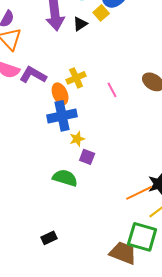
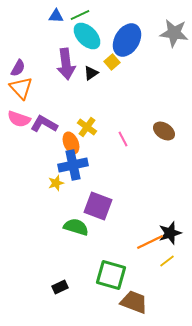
yellow cross: (76, 78) -> (87, 127), turned -30
yellow star: (77, 139) -> (56, 183), moved
purple square: (87, 157) -> (98, 206), size x1.8
green square: (142, 237) -> (111, 275), moved

